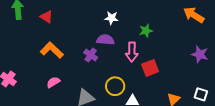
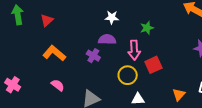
red triangle: (46, 17) -> (47, 20), turned 48
pink semicircle: (53, 82) -> (58, 85), turned 72
yellow circle: (115, 86) -> (128, 75), moved

